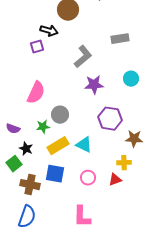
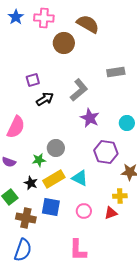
black arrow: (49, 31) -> (45, 99), moved, turned -48
cyan circle: (131, 79) -> (127, 123), moved
purple star: (94, 85) -> (90, 118), turned 30
pink semicircle: (36, 93) -> (16, 127), moved
black star: (26, 149) -> (31, 183), moved

